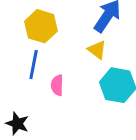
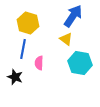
black star: (17, 124) -> (15, 77), moved

